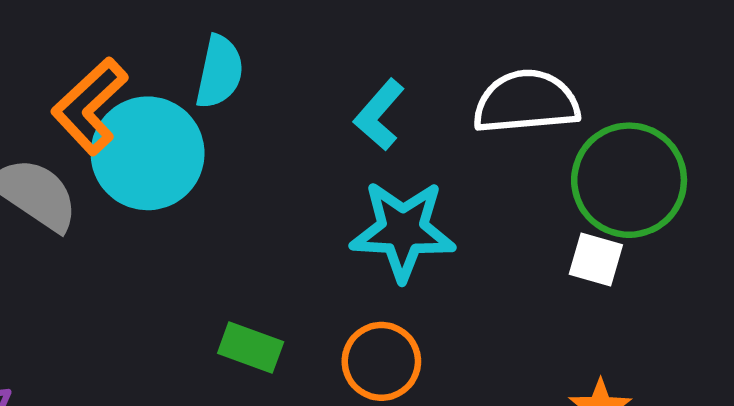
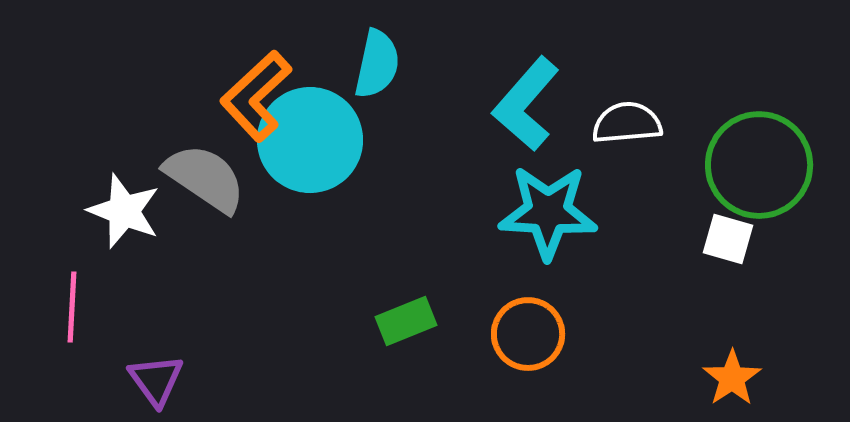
white semicircle: (526, 102) -> (627, 123), moved, size x0.7
cyan L-shape: (379, 115) -> (526, 104), size x1.4
green rectangle: (251, 347) -> (406, 321), turned -42

